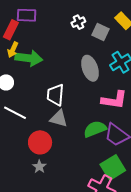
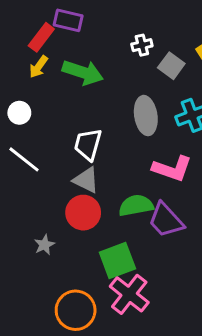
green arrow: (29, 58) -> (83, 72), moved
red circle: (40, 142) -> (83, 213), moved
green square: (113, 167) -> (117, 260), moved

